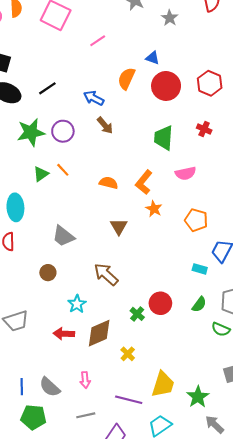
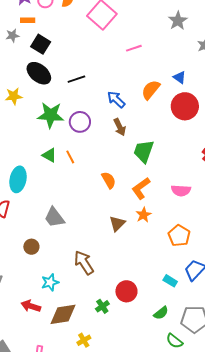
green trapezoid: (163, 138) -> (144, 151), moved
green triangle: (41, 174) -> (49, 155), turned 49
orange semicircle: (109, 183) -> (109, 180), turned 30
brown triangle: (119, 226) -> (117, 224), moved
red circle: (160, 303) -> (126, 291), moved

